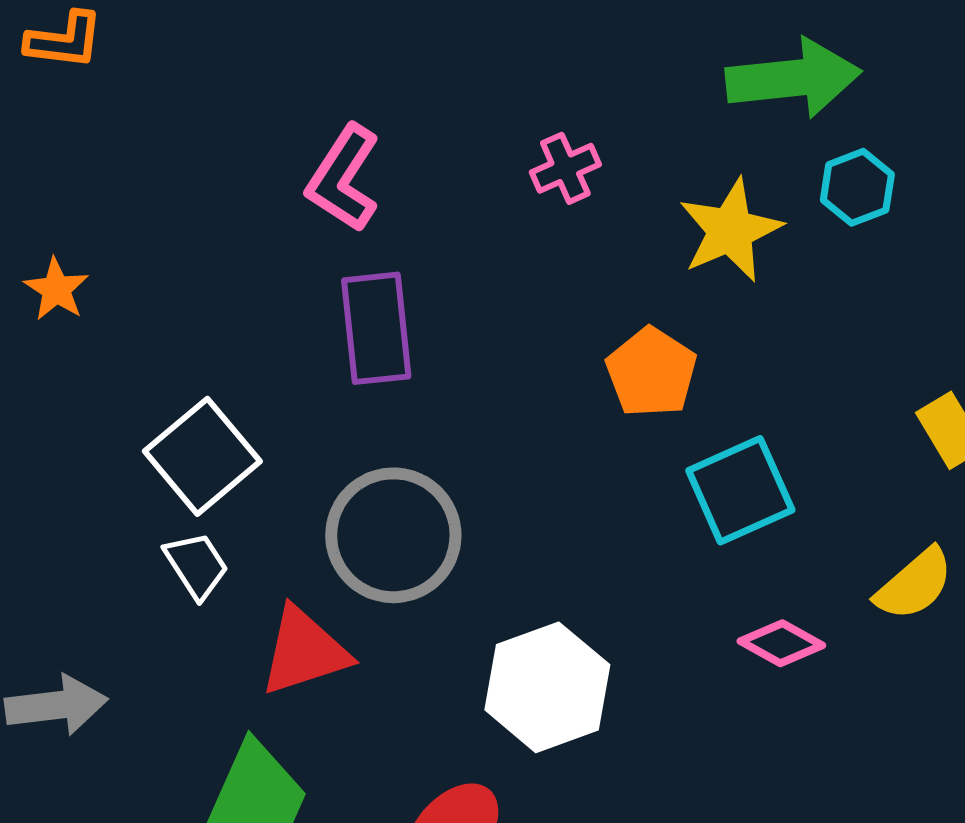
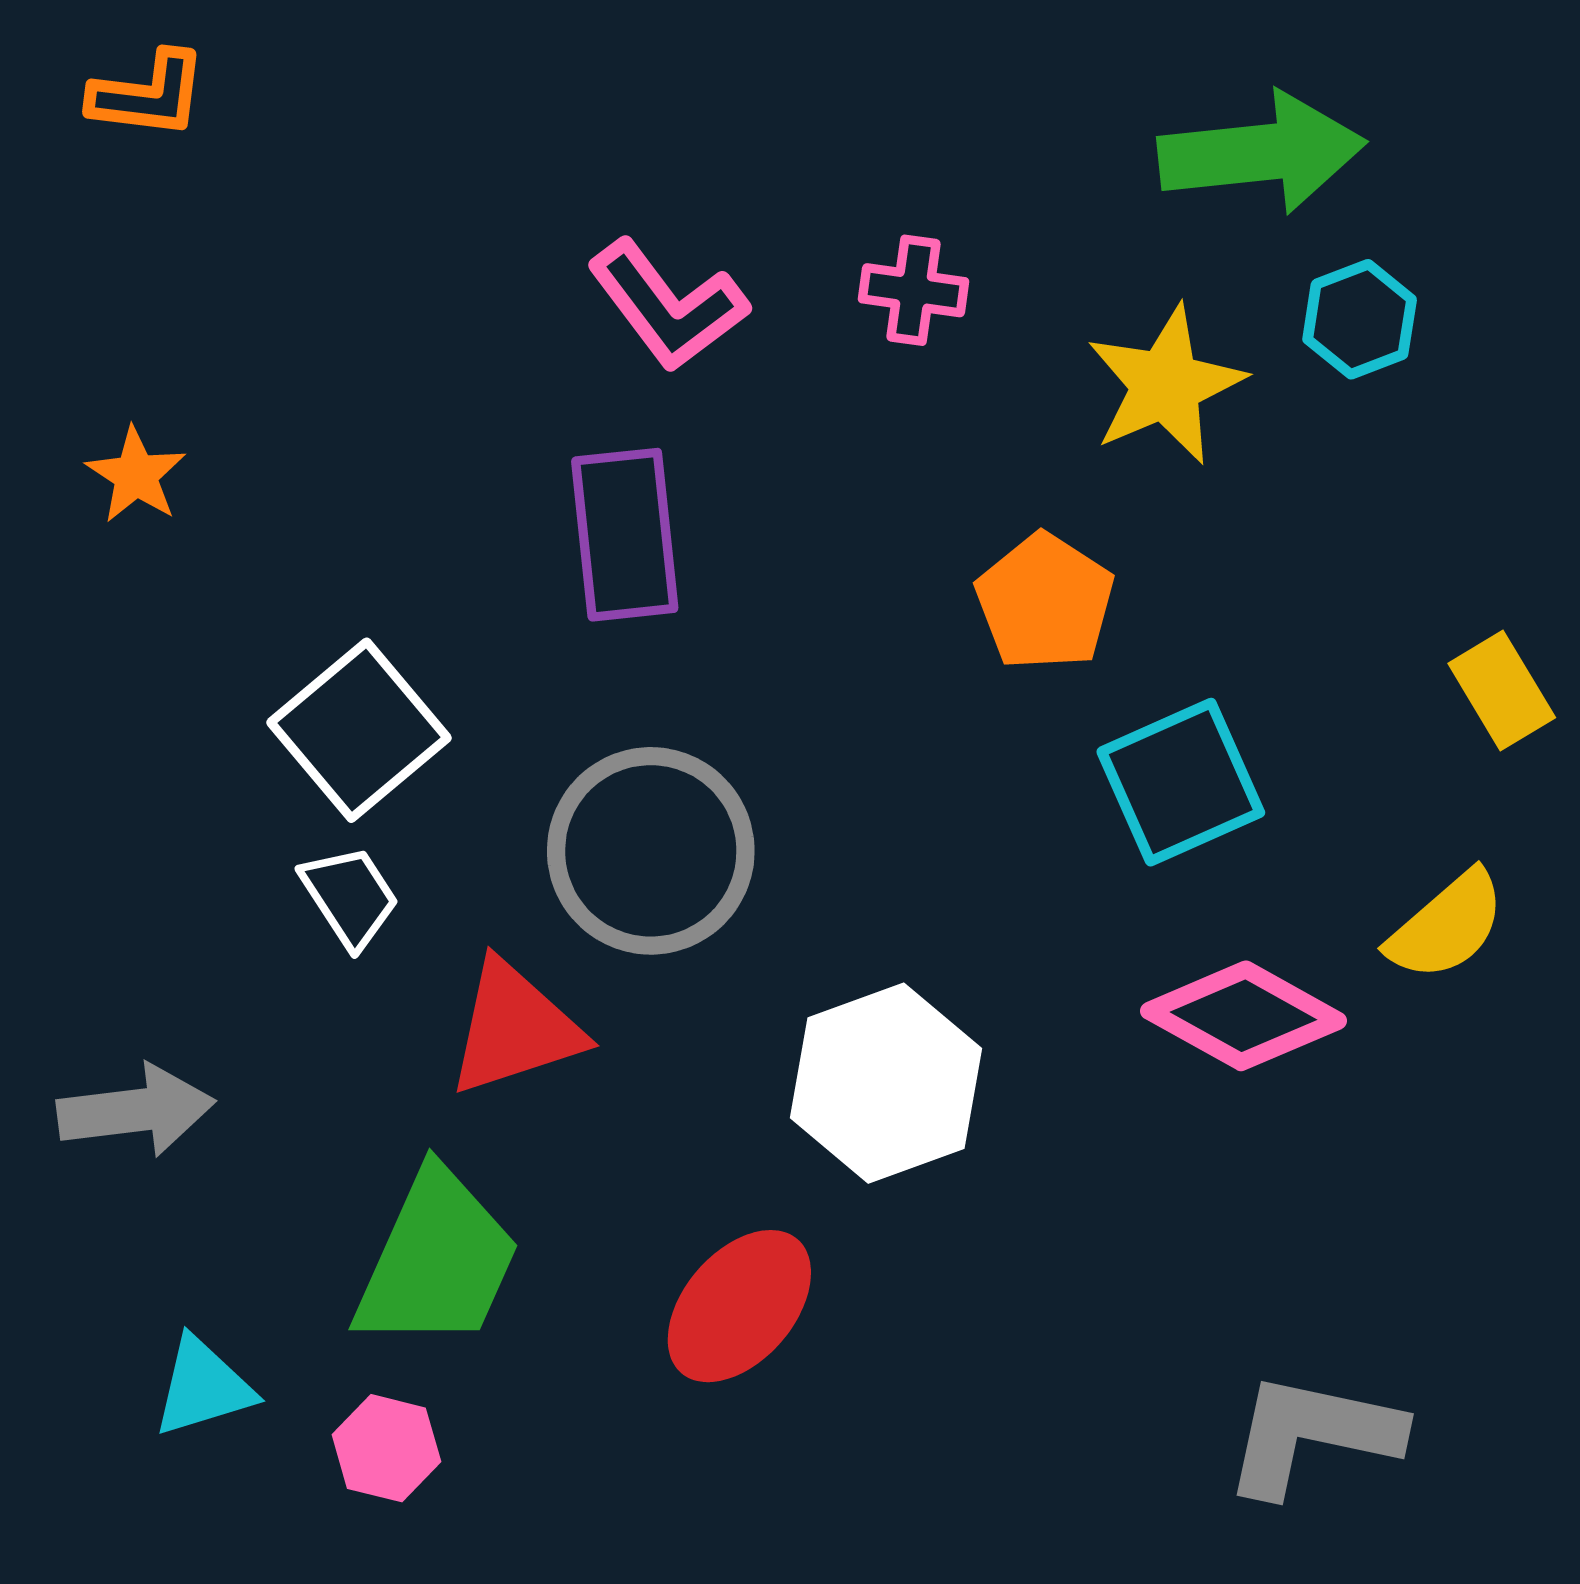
pink cross: (565, 168) -> (914, 290), turned 32
pink L-shape: (343, 178) -> (668, 306), moved, turned -70
pink diamond: (781, 643) -> (1243, 1016), size x1.5

